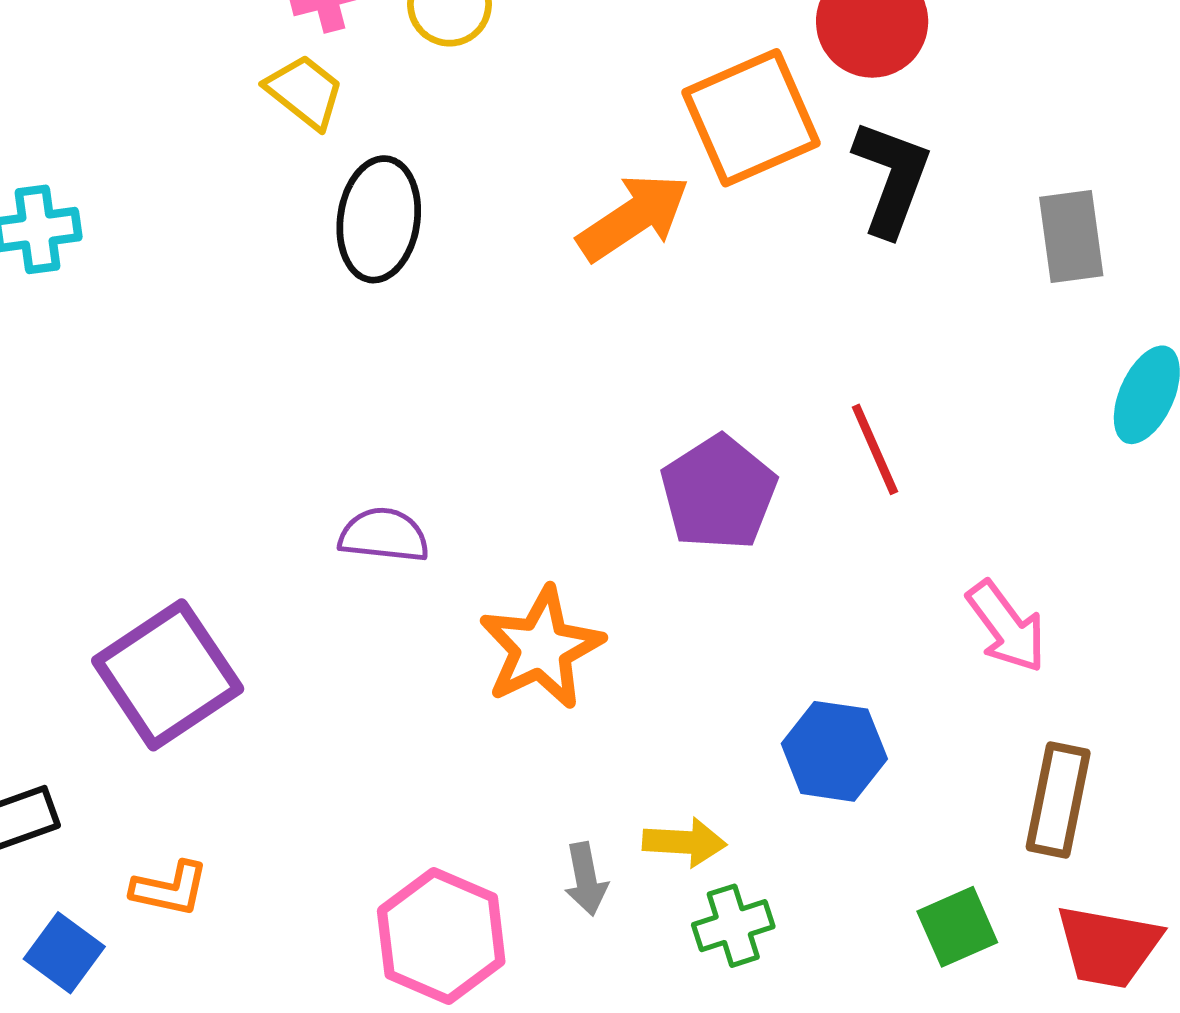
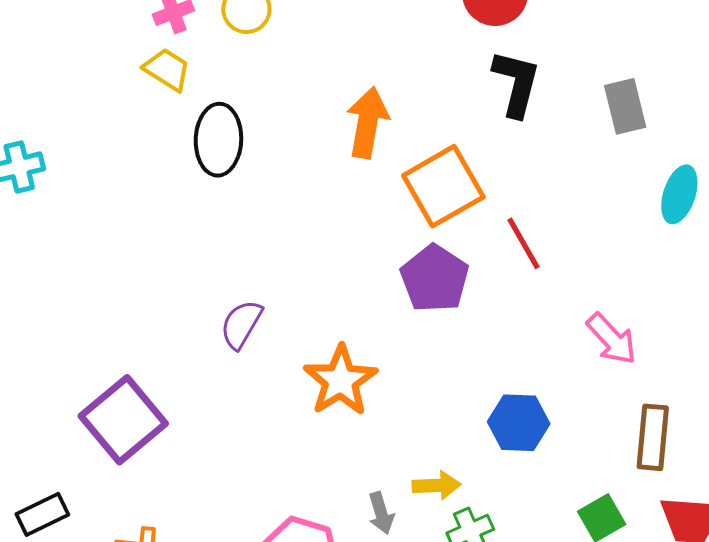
orange square: (751, 118) -> (443, 186), moved
orange arrow: (633, 217) -> (367, 122), turned -40
purple semicircle: (384, 535) -> (241, 324), turned -60

